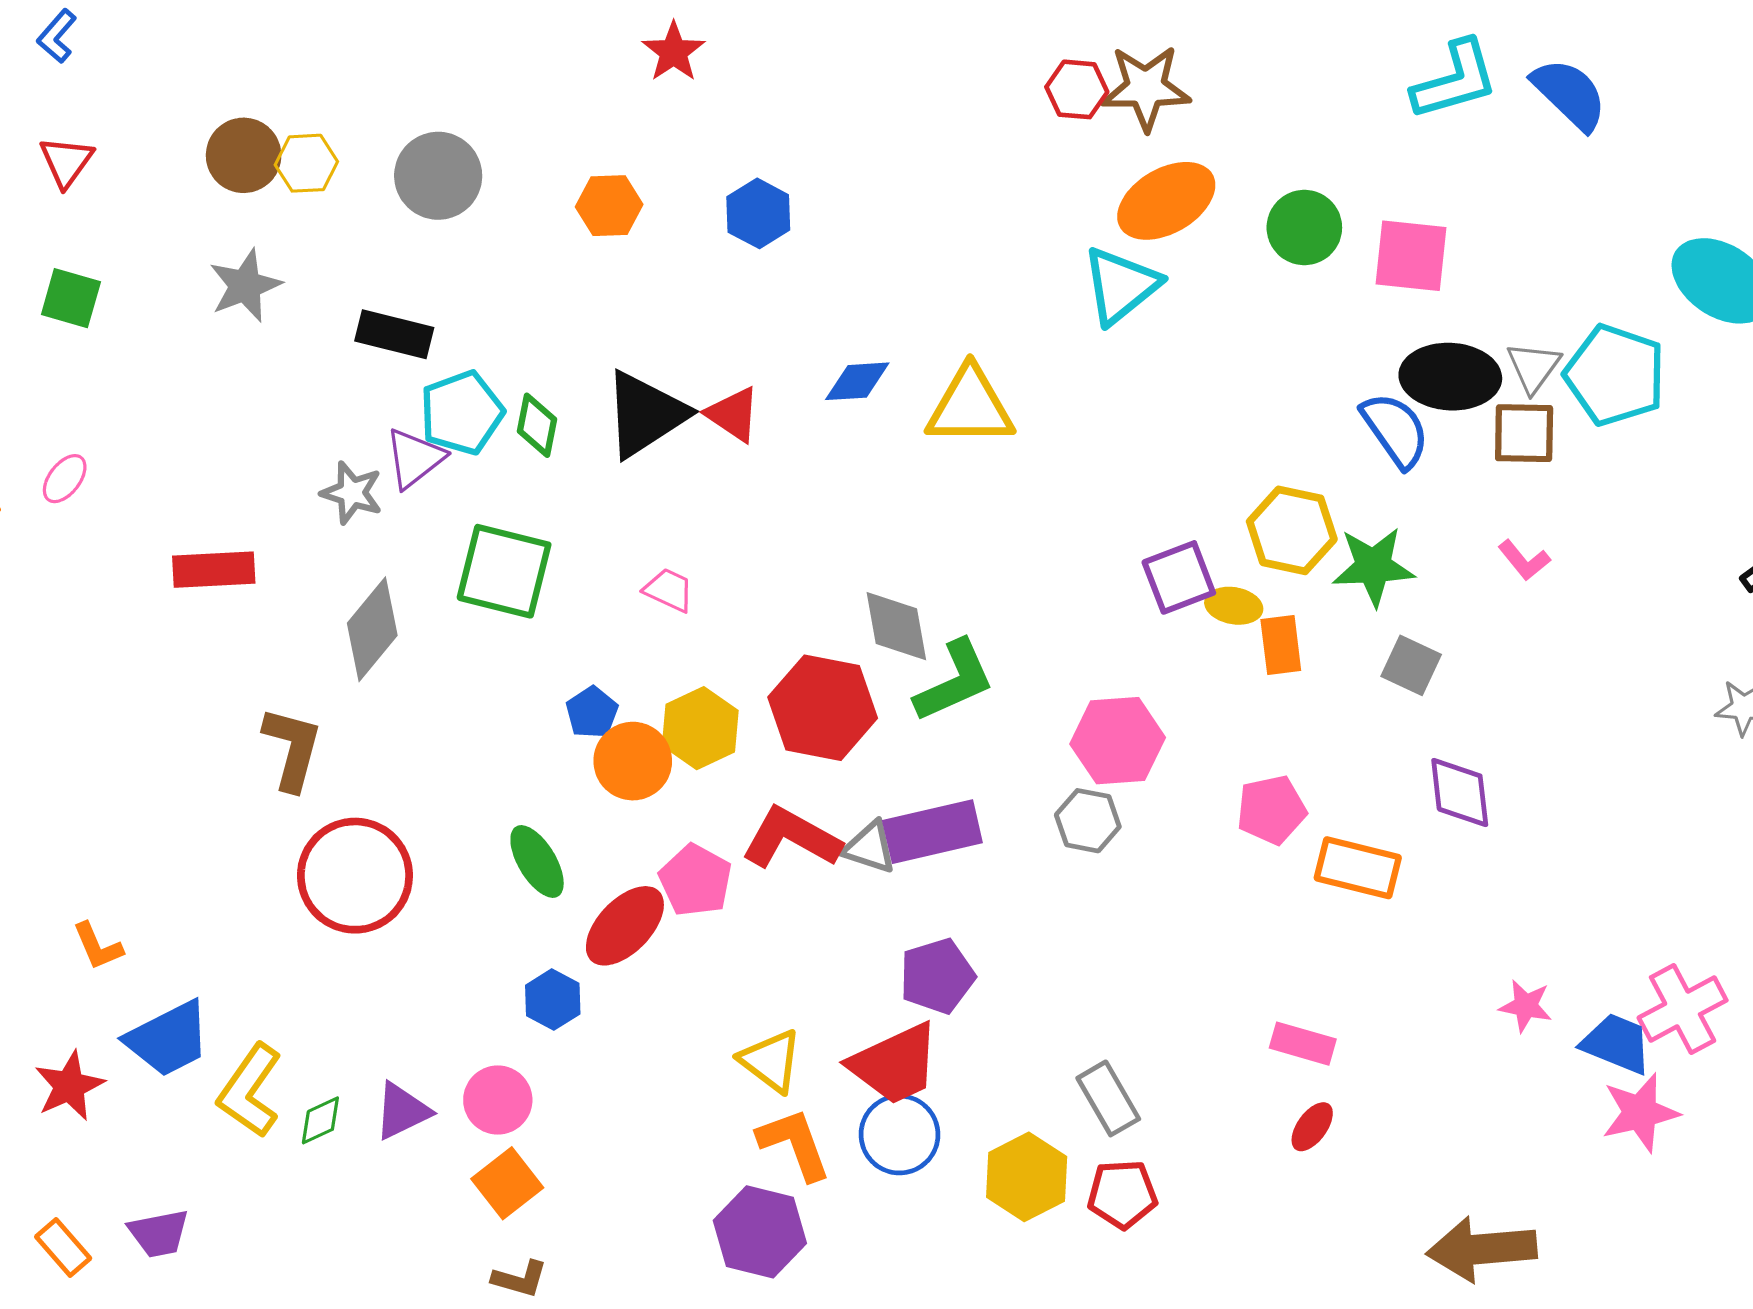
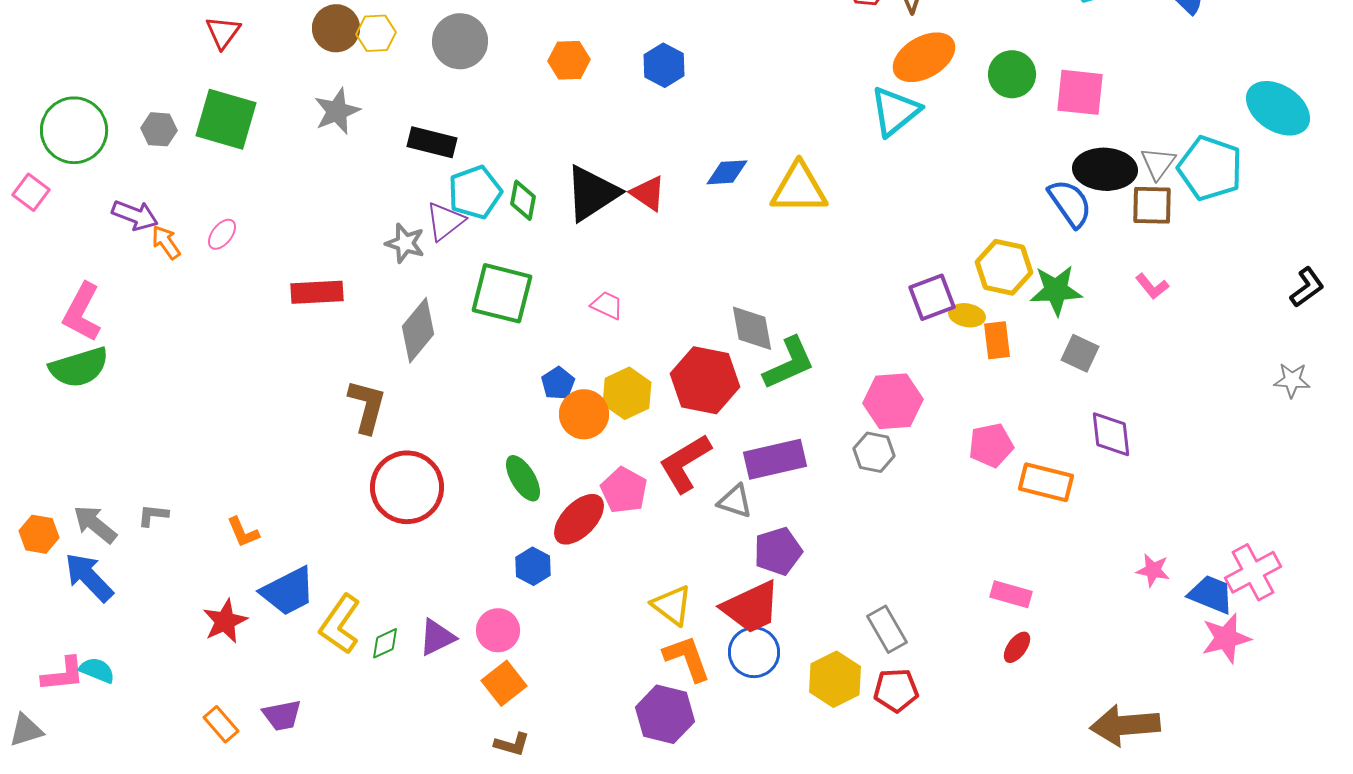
green square: (71, 298) -> (226, 119), size x1.6
red L-shape: (791, 838) -> (685, 463), turned -60
gray triangle: (870, 847) -> (735, 501), moved

